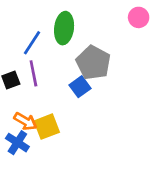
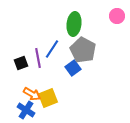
green ellipse: (64, 28) -> (74, 24), moved
blue line: (32, 43) -> (52, 49), moved

